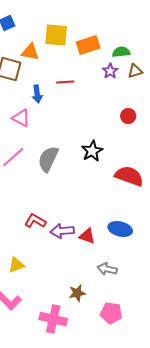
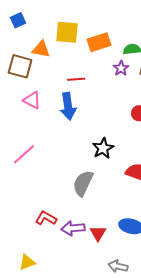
blue arrow: (37, 94) -> (68, 106), moved, size x1.5
pink triangle: (21, 118) -> (32, 100), moved
gray semicircle: (48, 159) -> (83, 183), moved
red triangle: (87, 236) -> (98, 233), turned 42

